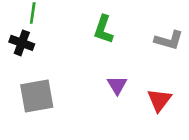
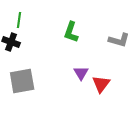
red triangle: (159, 100) -> (101, 84), moved

